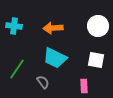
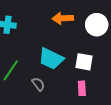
orange arrow: (53, 28) -> (63, 18), moved
white square: (96, 60) -> (84, 62), moved

